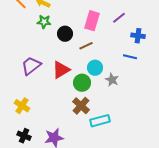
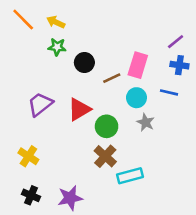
purple line: (119, 18) -> (176, 42), moved
pink rectangle: (92, 21) -> (138, 65), moved
cyan circle: (95, 68) -> (136, 98), moved

